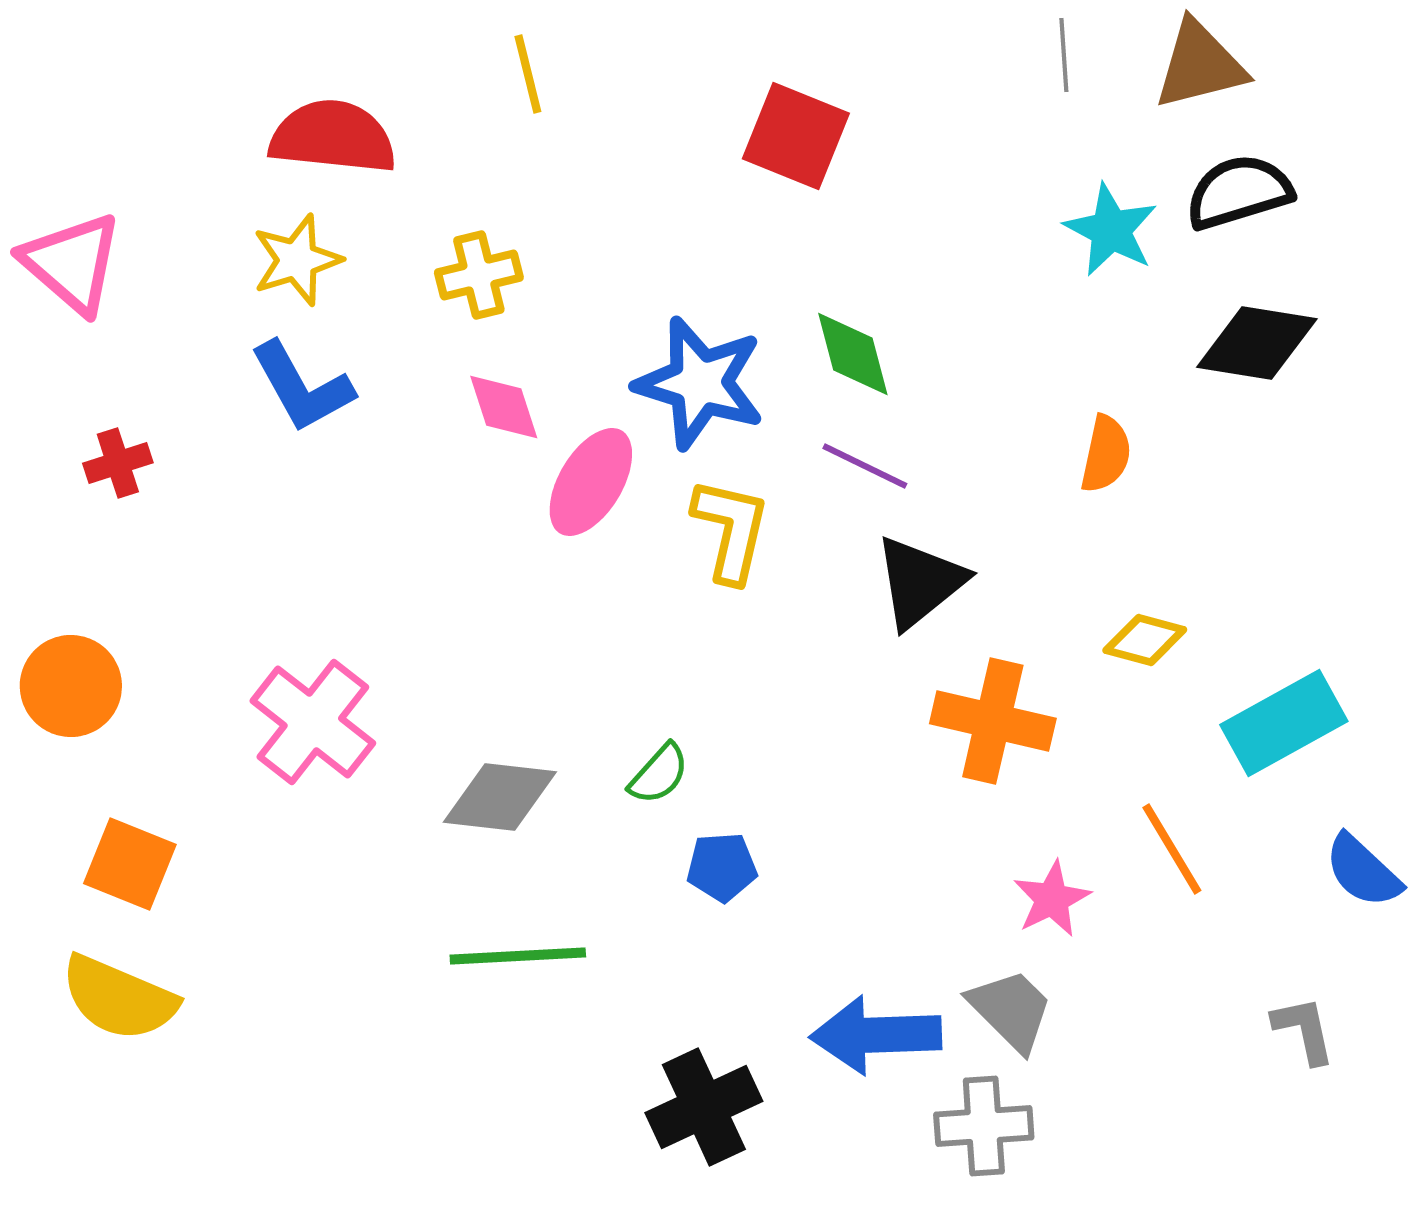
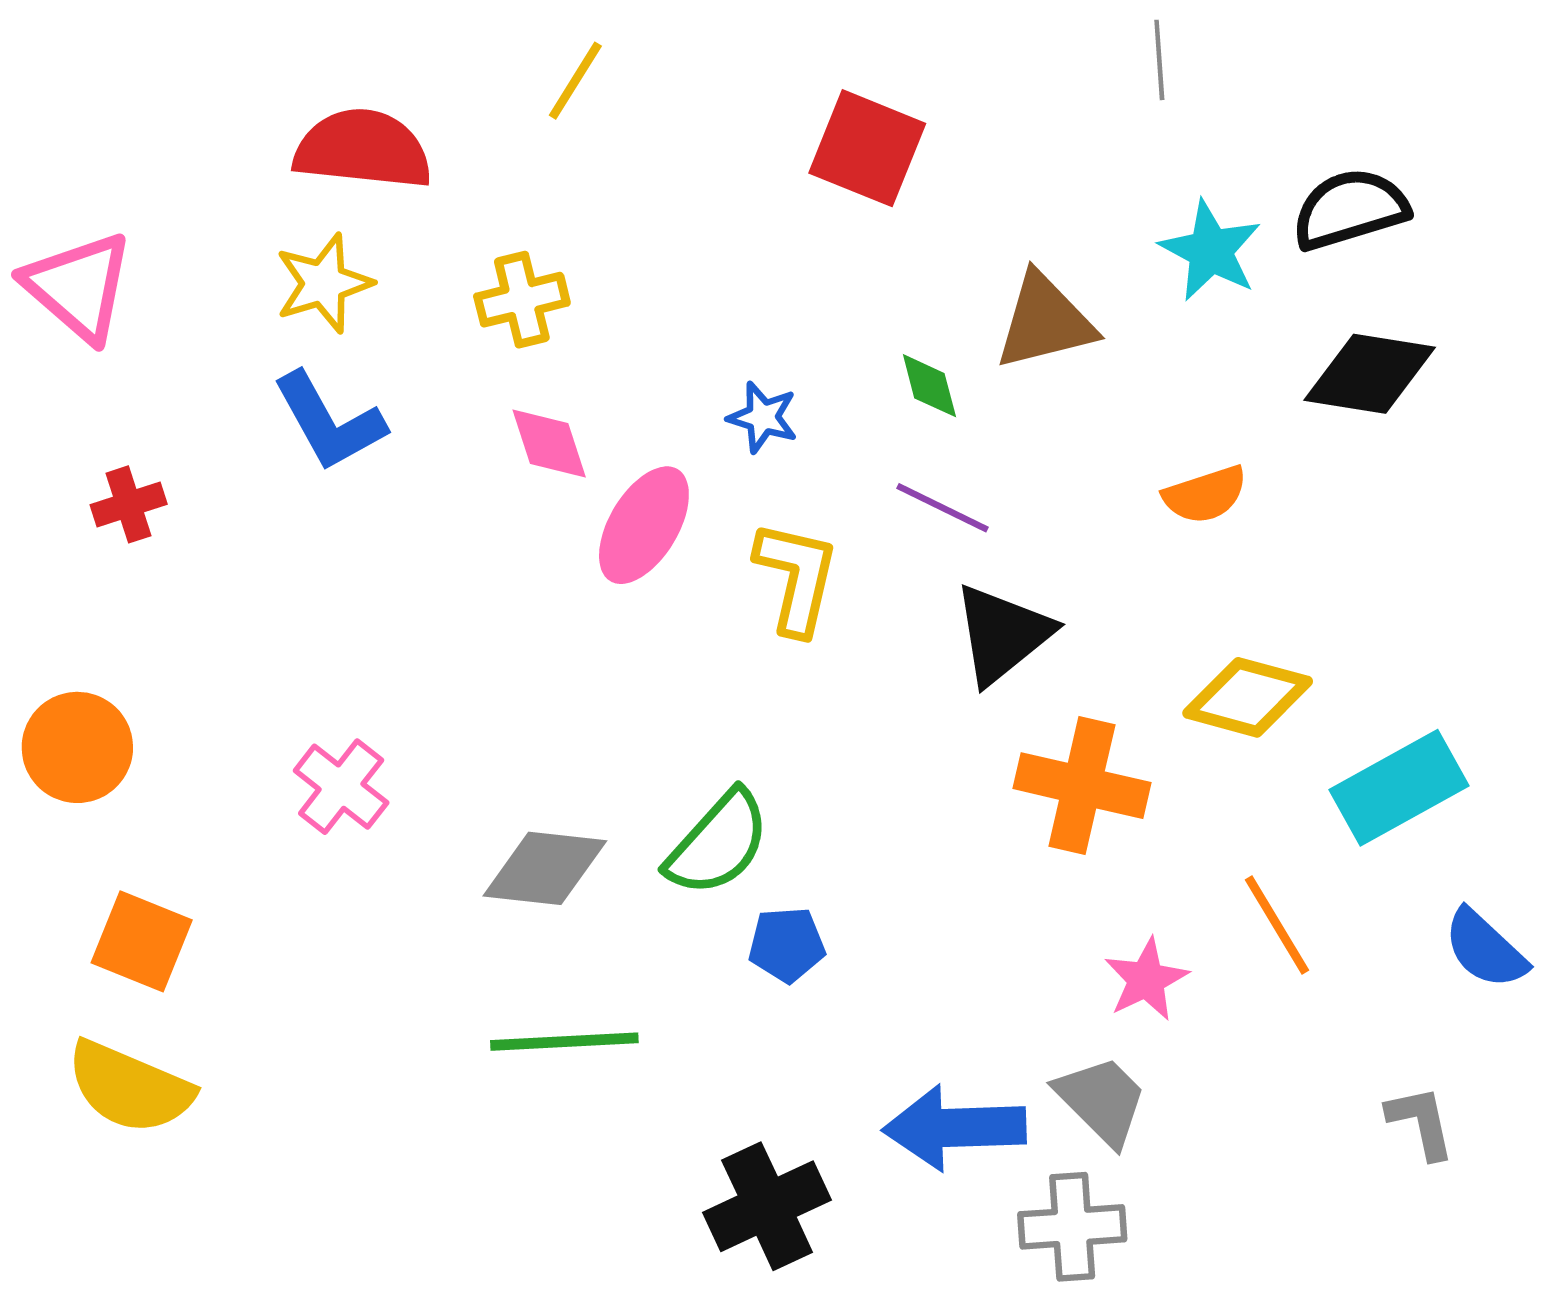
brown triangle: (1200, 65) -> (1045, 321), moved
yellow line: (528, 74) -> (575, 81), turned 46
green diamond: (853, 354) -> (929, 386), size x0.7
blue star: (700, 383) -> (763, 417), size x0.5
orange semicircle: (1106, 454) -> (1205, 495), turned 60
yellow diamond: (1145, 640) -> (1248, 697), size x1.4
pink cross: (313, 722) -> (341, 787), size x0.7
green semicircle: (659, 774) -> (718, 843), size x1.6

